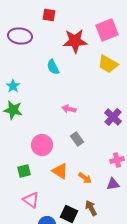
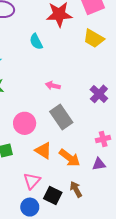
gray rectangle: (77, 139) -> (61, 117), size x1.6
orange arrow: (85, 178) -> (70, 158), size x1.5
pink triangle: (31, 200) -> (32, 181), moved, turned 36

